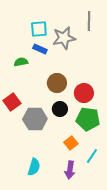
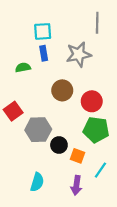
gray star: (64, 38) -> (79, 54), moved
blue rectangle: (40, 49) -> (44, 53), turned 56
black circle: (60, 109) -> (59, 145), moved
orange square: (71, 143) -> (78, 156), turned -32

